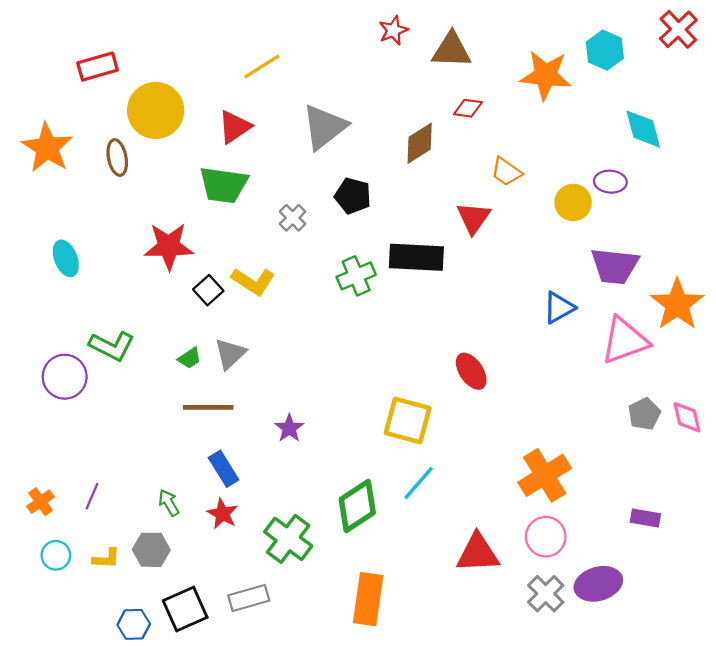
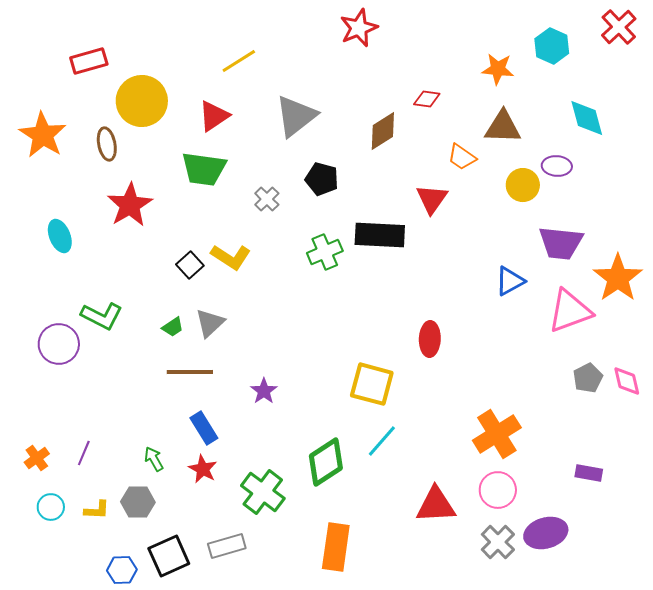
red star: (393, 30) -> (359, 28), size x1.4
brown triangle: (451, 50) -> (503, 127), moved
orange star: (546, 75) -> (498, 69), size x0.7
red star: (169, 246) -> (130, 205), moved, turned -30
red ellipse: (471, 371) -> (430, 339), turned 36

